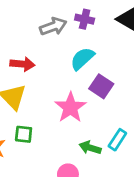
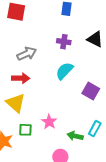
gray arrow: (53, 26) -> (27, 54), moved
purple square: (101, 86) -> (91, 91), moved
pink star: (70, 107) -> (49, 122), moved, size x0.7

